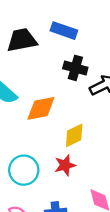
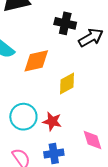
red star: (65, 165) -> (52, 121), moved, turned 30

